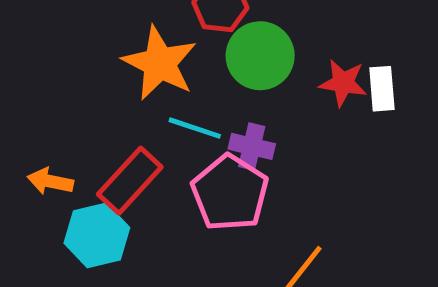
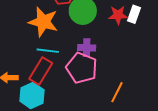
white rectangle: (382, 89) -> (134, 14), turned 36
cyan line: (195, 128) -> (48, 51), moved

